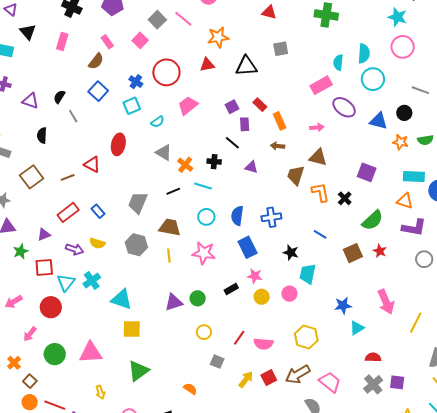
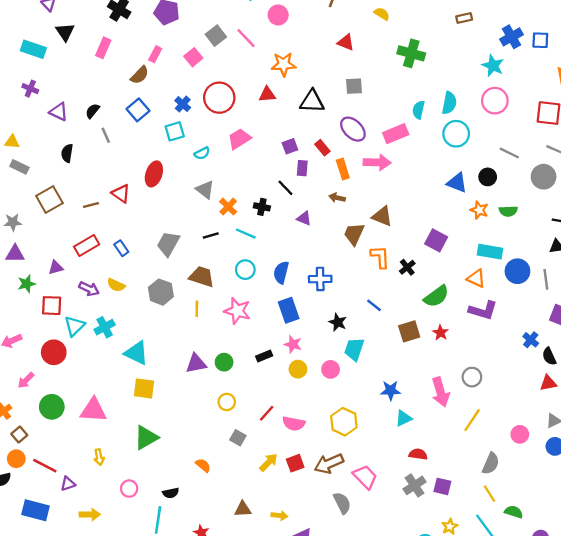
pink rectangle: (107, 42) -> (155, 54), turned 56
purple ellipse: (344, 107) -> (353, 129), moved
pink arrow: (317, 127) -> (377, 162), moved, size x1.6
gray circle: (424, 259) -> (472, 377), moved

